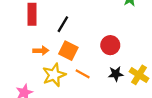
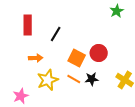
orange square: (68, 51) -> (77, 58), moved
black star: (116, 74) -> (92, 79), moved

